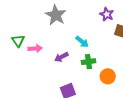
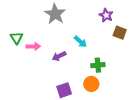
green cross: (88, 62) -> (98, 65), moved
orange circle: (108, 76) -> (91, 84), moved

